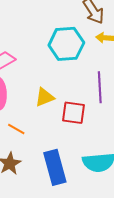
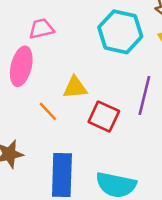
orange line: (16, 129) -> (48, 111), moved

